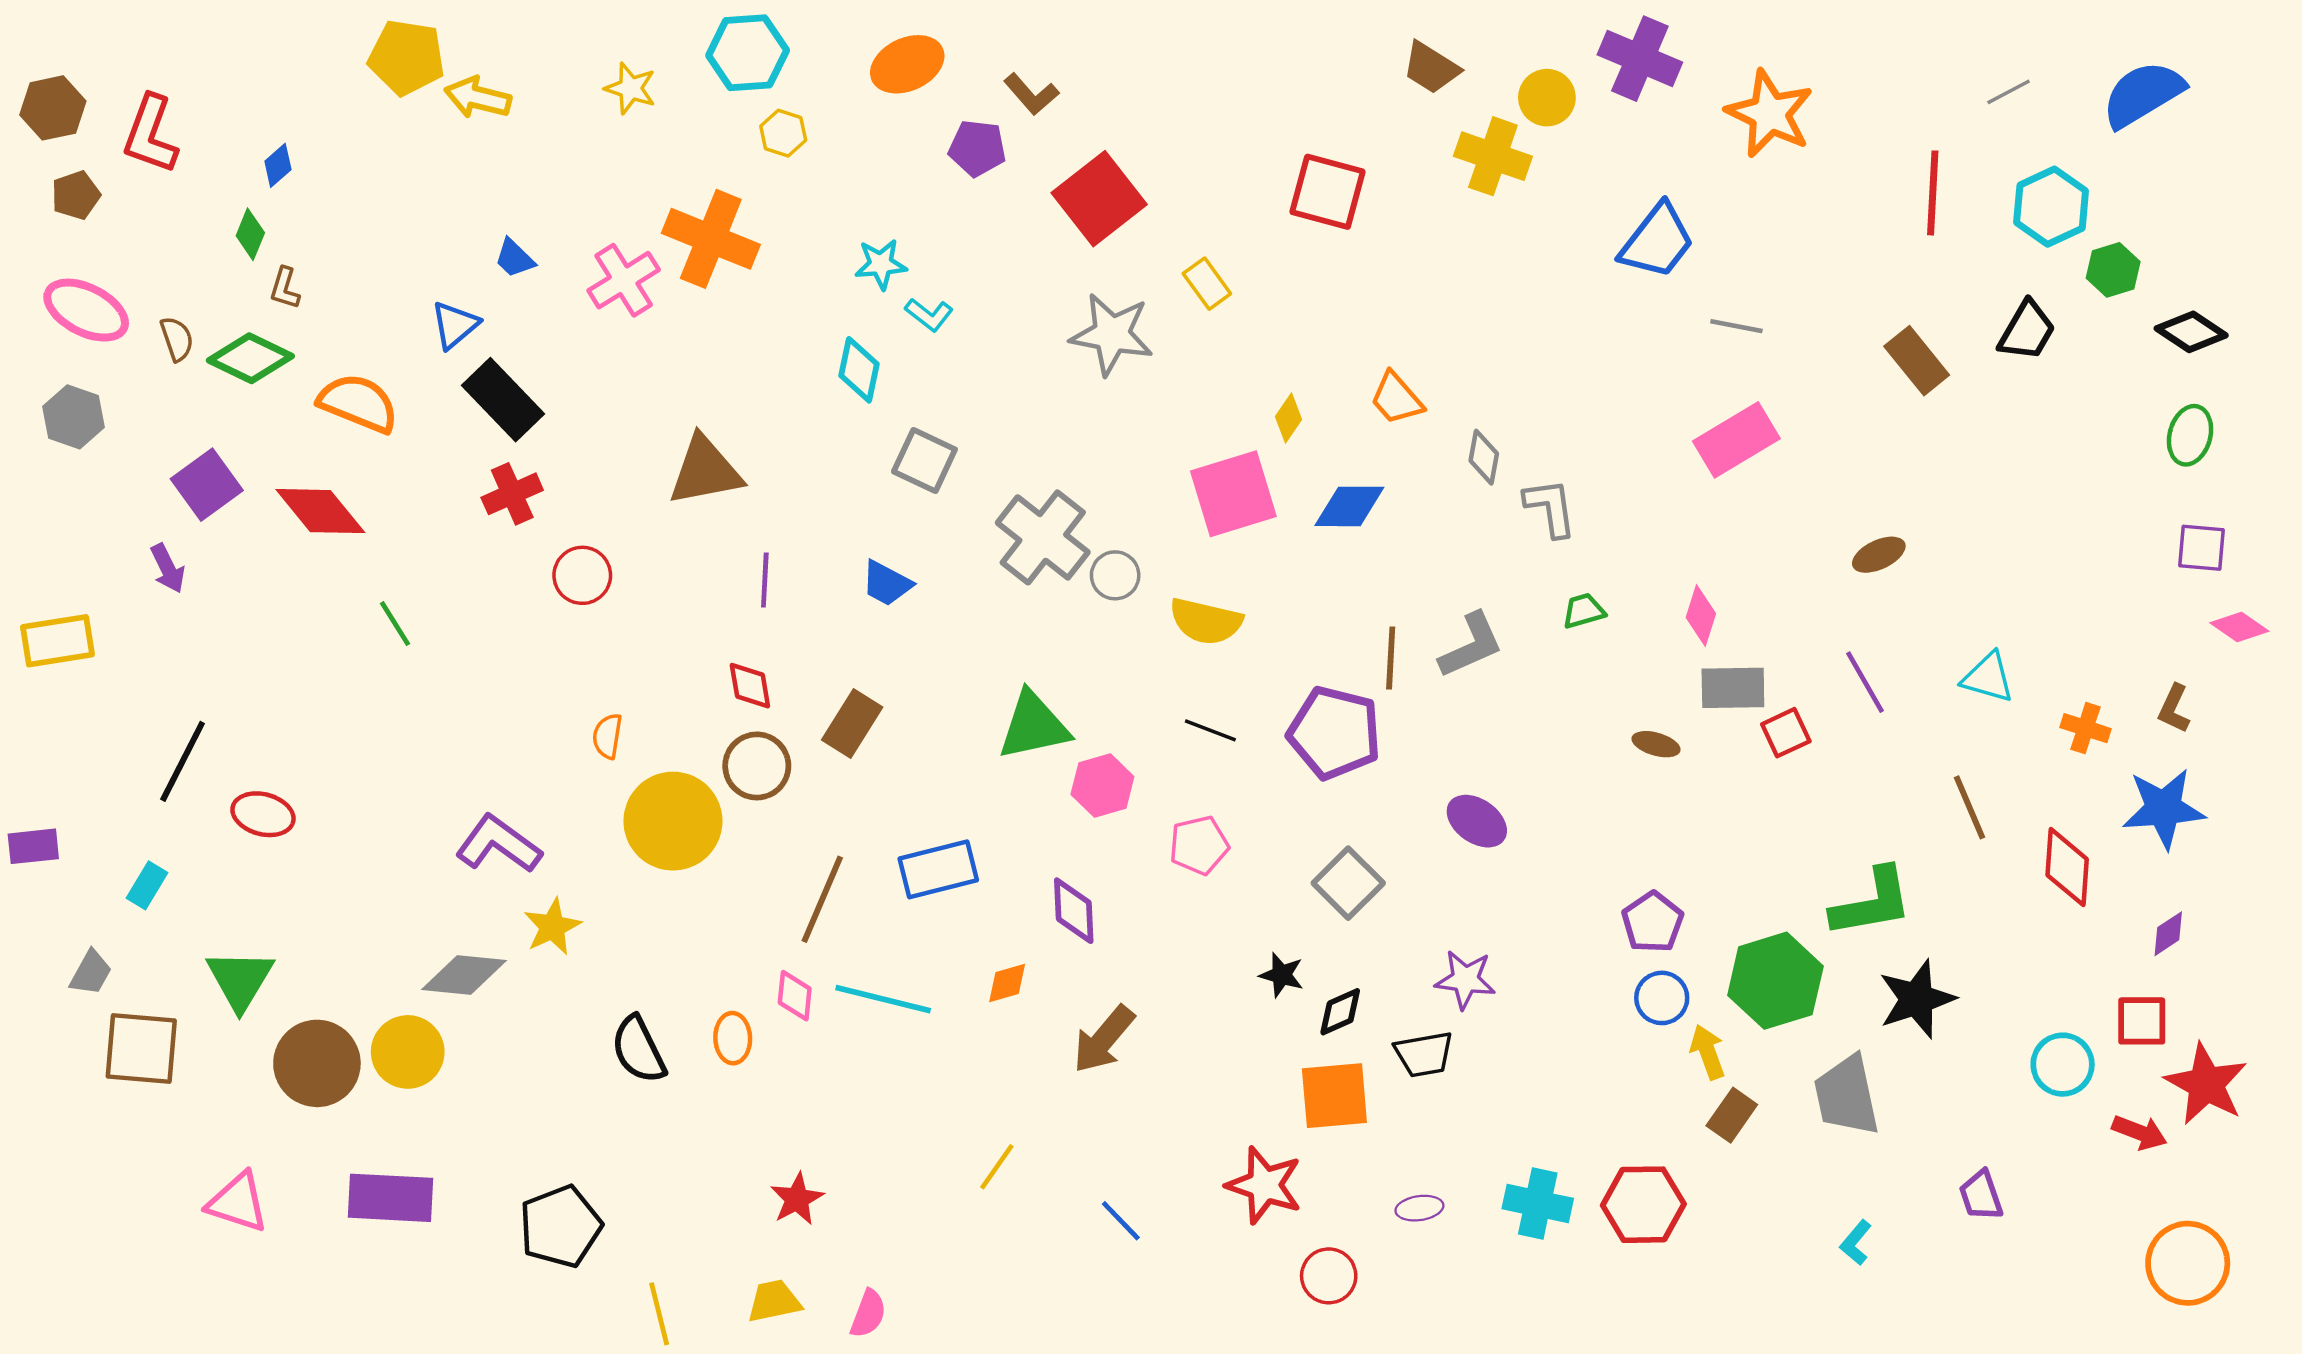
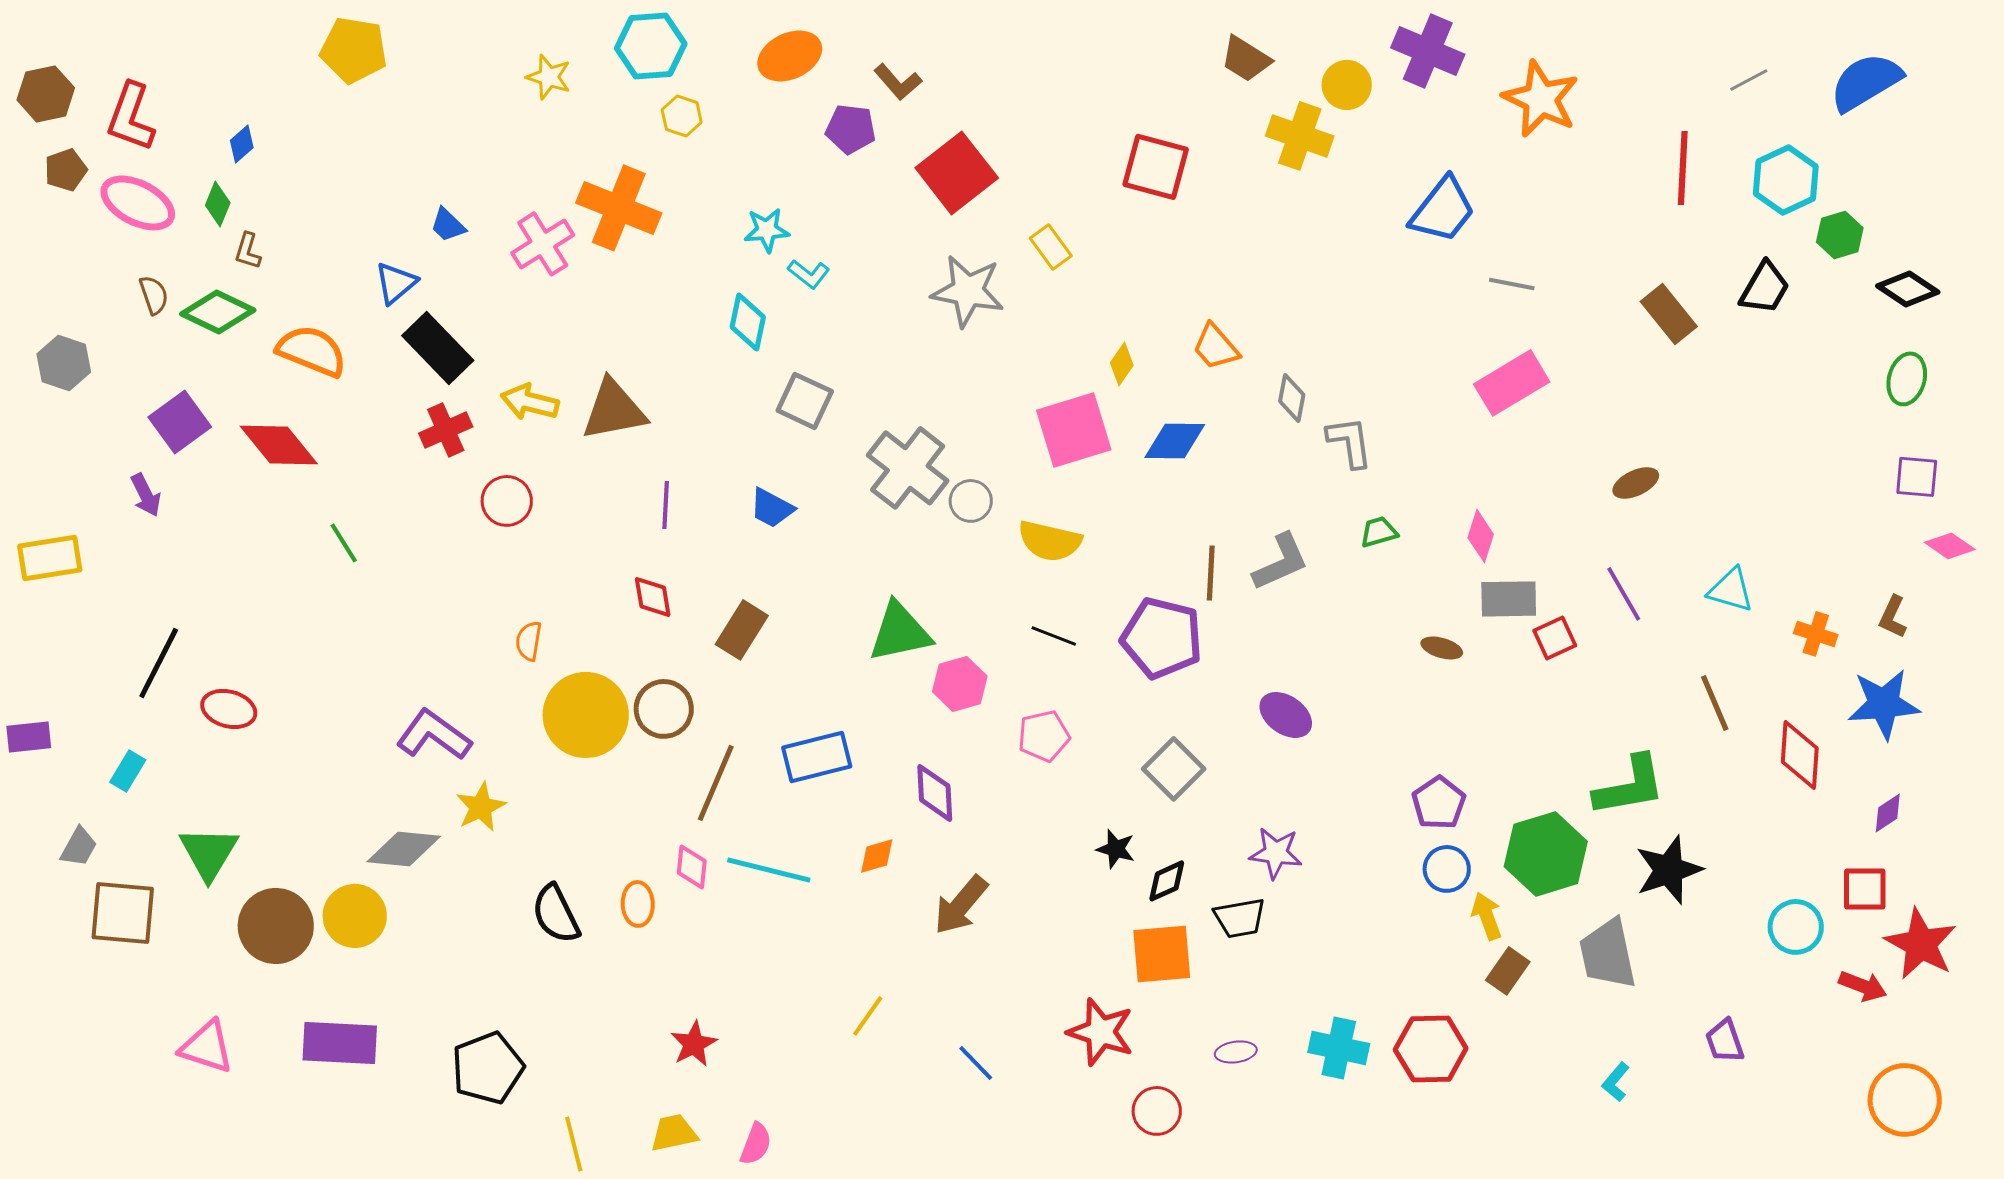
yellow arrow: (478, 98) -> (530, 402), moved
pink ellipse: (86, 310) -> (138, 203), moved
brown circle: (757, 766) -> (664, 709), moved

